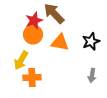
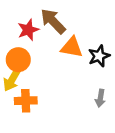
orange circle: (33, 34) -> (18, 60), moved
orange triangle: (60, 42) -> (72, 47), moved

